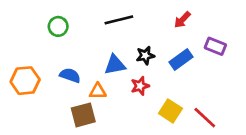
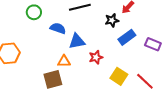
purple rectangle: (215, 46) -> (153, 44), moved
black star: (145, 55) -> (112, 20), moved
blue semicircle: (70, 75) -> (58, 28), moved

